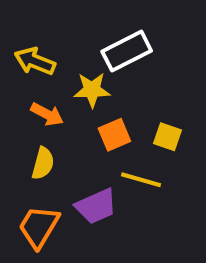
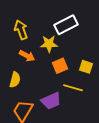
yellow arrow: (35, 61) -> (21, 30), turned 48
yellow semicircle: (43, 163) -> (15, 80), moved

